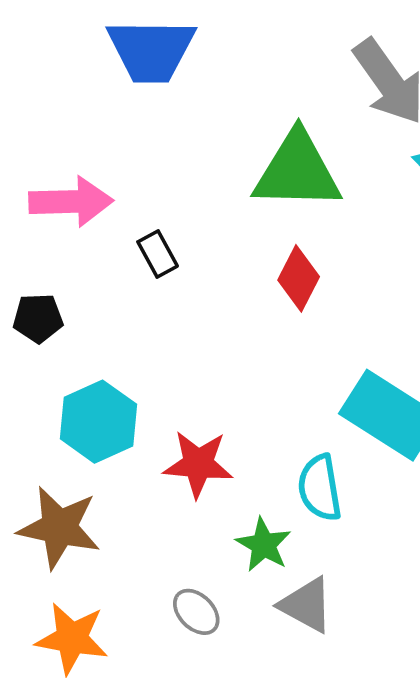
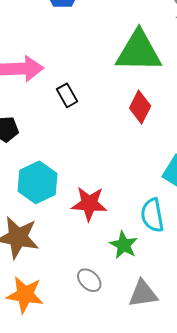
gray triangle: (306, 605) -> (143, 294), moved, turned -36

